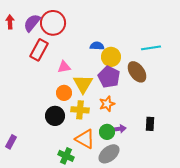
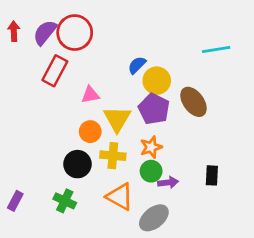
blue semicircle: (97, 46) -> (137, 65), turned -48
cyan line: (151, 48) -> (216, 50), moved
green circle: (107, 132) -> (151, 171), moved
green cross: (66, 156) -> (65, 201), moved

